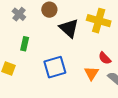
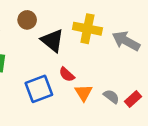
red semicircle: (105, 58) -> (67, 74), moved

